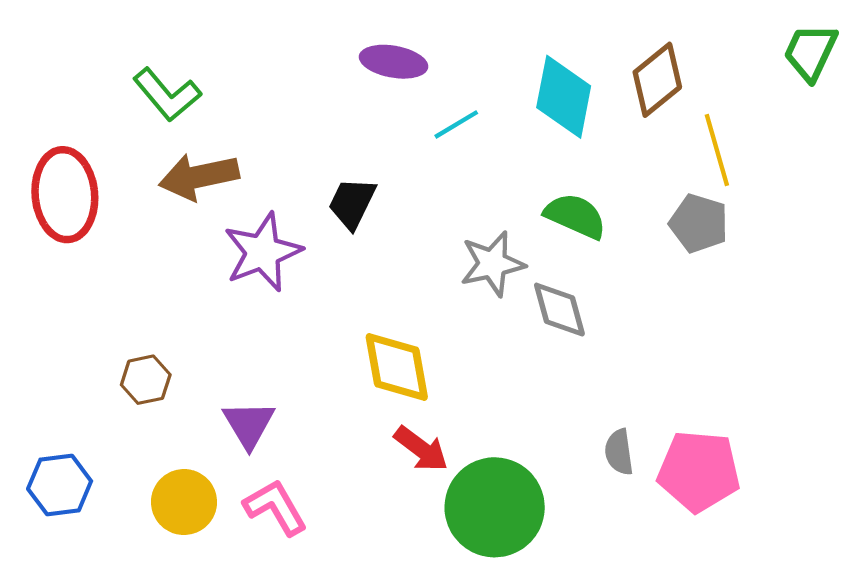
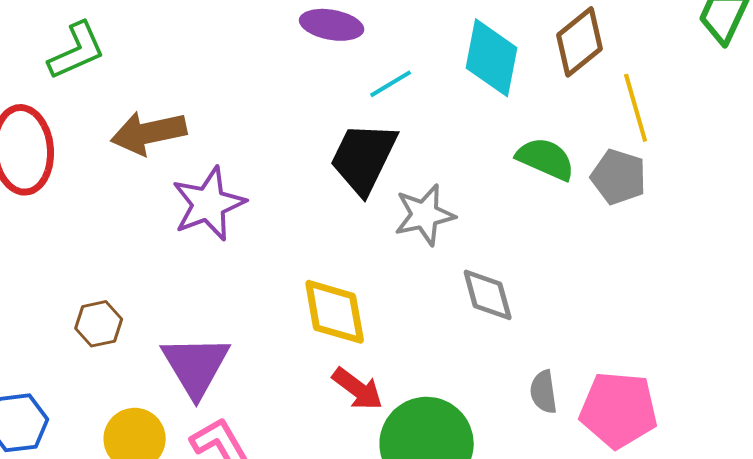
green L-shape: (167, 95) -> (77, 51), moved, turned -74
black trapezoid: (352, 203) -> (364, 158), moved, size x1.5
green semicircle: (575, 216) -> (546, 159), moved
gray diamond: (559, 310) -> (488, 295), moved
purple triangle: (249, 424) -> (196, 366), size x1.4

